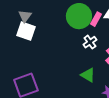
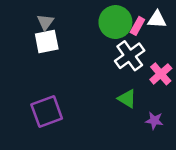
white square: (26, 31) -> (47, 41), turned -30
white cross: (90, 42) -> (130, 56), size x1.6

